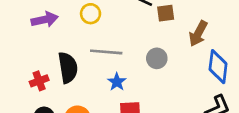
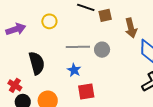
brown arrow: (198, 33) -> (131, 28), turned -36
gray line: (106, 52) -> (78, 47), moved
red cross: (39, 81) -> (15, 85), moved, turned -32

